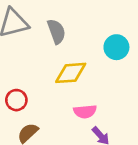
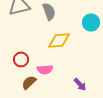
pink semicircle: (85, 111) -> (45, 69), moved

